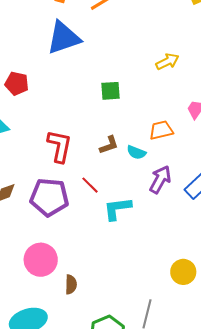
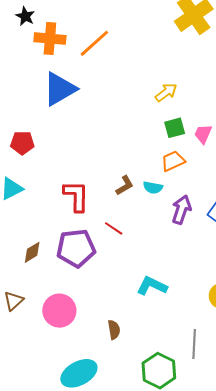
green square: (110, 91) -> (175, 128), moved
cyan L-shape: (117, 209) -> (152, 286), moved, turned 44
pink circle: (41, 260) -> (59, 311), moved

